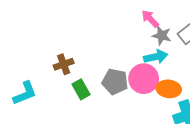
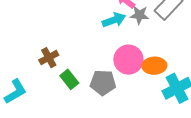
cyan arrow: (156, 57) -> (114, 20), moved
gray pentagon: (115, 82) -> (103, 83), moved

